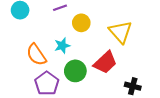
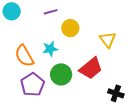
yellow triangle: (120, 32) -> (108, 40), size x0.7

